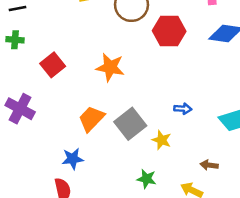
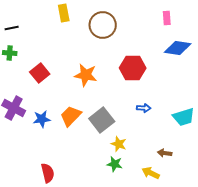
red hexagon: (169, 31) -> (133, 68), moved
yellow star: (162, 140) -> (119, 144), moved
blue star: (73, 159) -> (42, 119), moved

